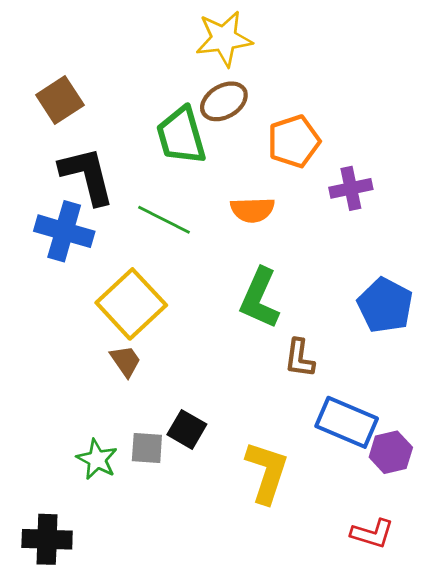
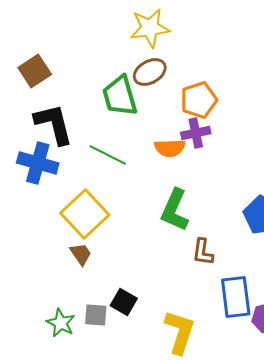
purple cross: (351, 188) -> (196, 133), moved
blue rectangle: (347, 422) -> (236, 297), turned 60

